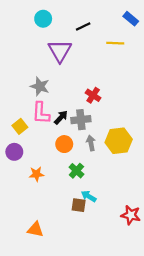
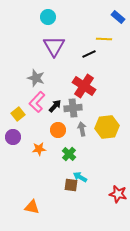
cyan circle: (43, 19) -> (48, 17), moved
black line: (83, 26) -> (89, 54), moved
red cross: (93, 95) -> (84, 86), size x1.6
pink L-shape: (41, 113) -> (37, 102), turned 40
orange star: (36, 174) -> (39, 149), moved

